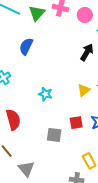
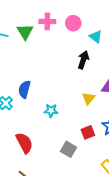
blue semicircle: (26, 46) -> (24, 89), moved
gray square: (54, 135) -> (68, 149), turned 35

